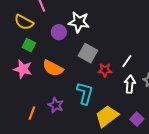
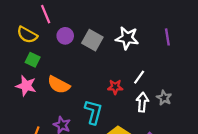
white star: (79, 22) -> (127, 38), moved
purple circle: (59, 32) -> (65, 36), moved
gray square: (88, 53) -> (92, 40), moved

